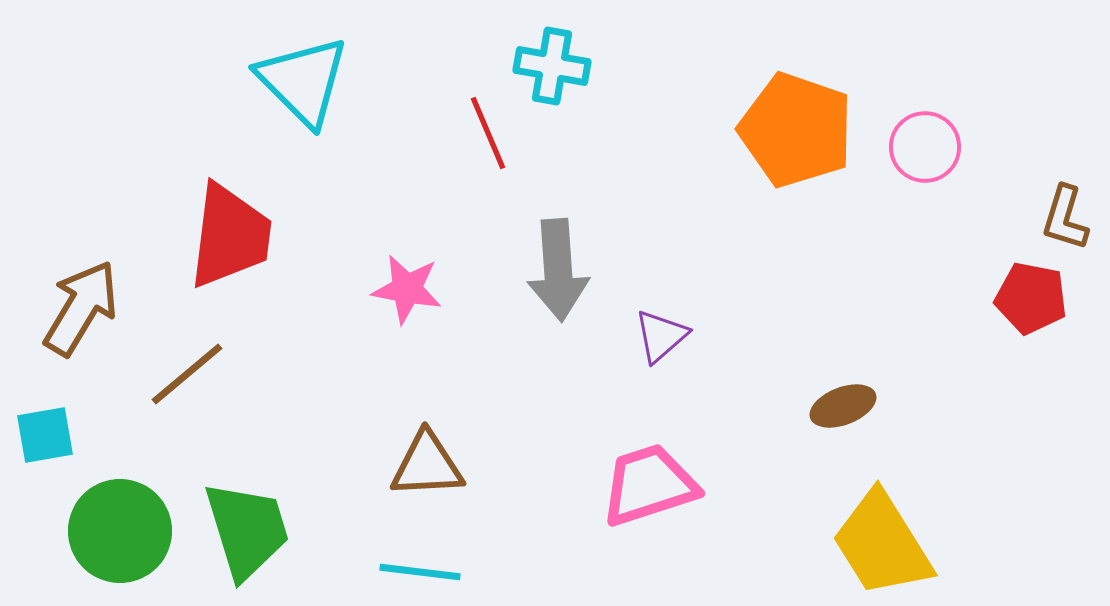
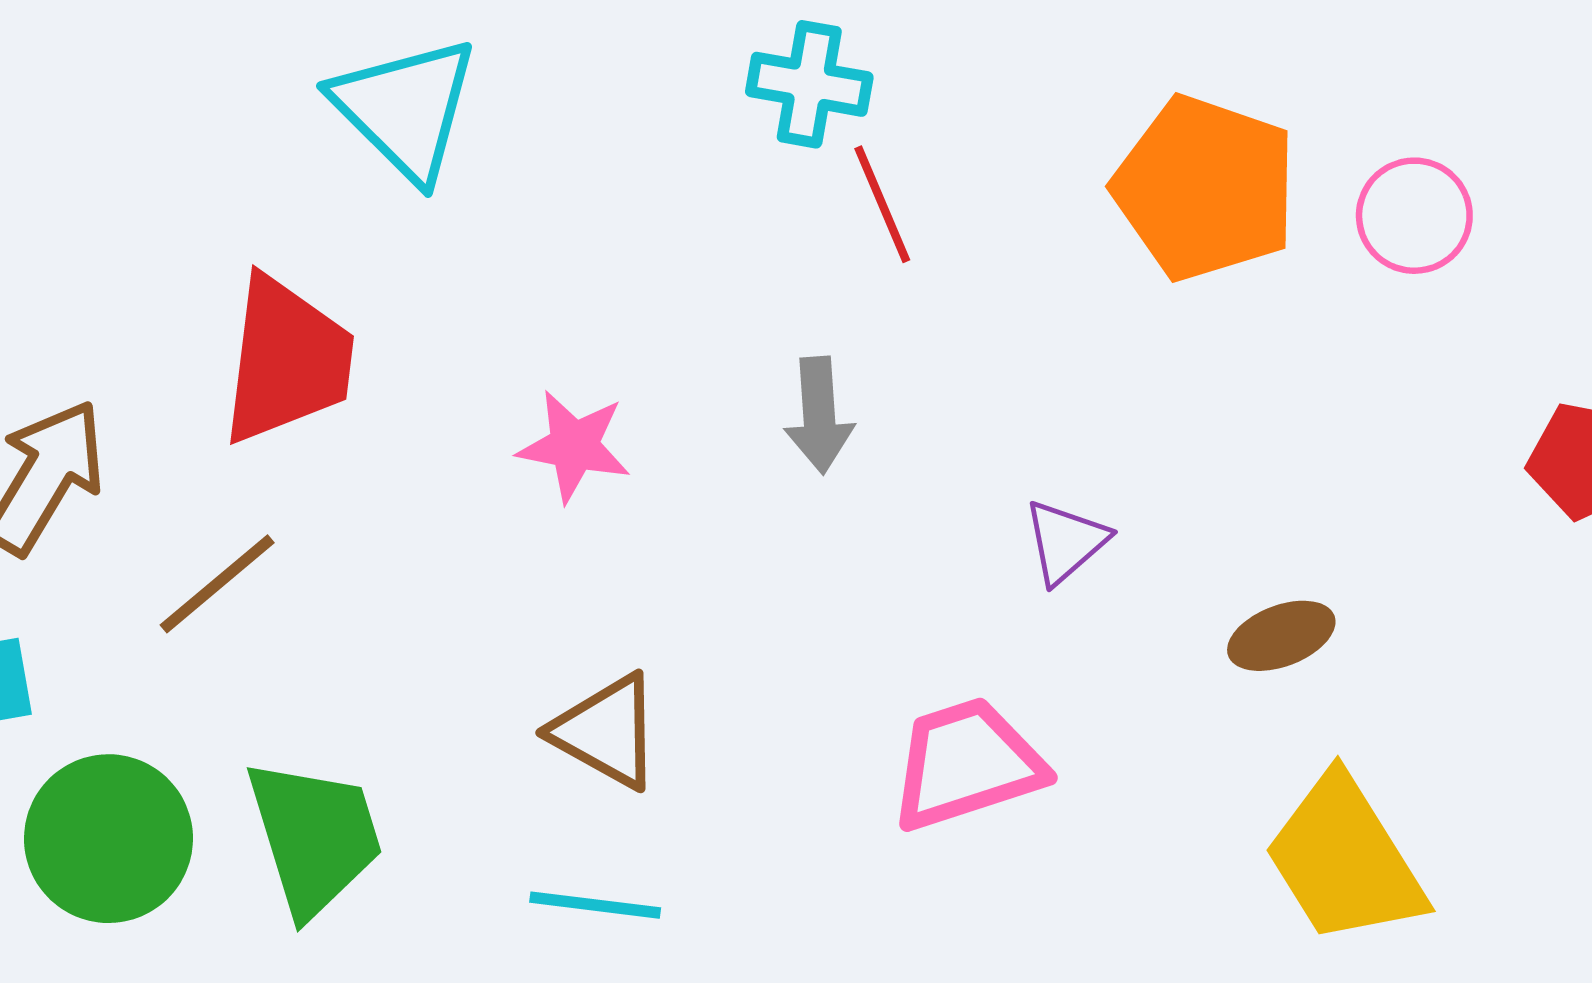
red line: (488, 133) -> (882, 204), moved
gray arrow: (558, 270) -> (819, 415), size x0.7
purple triangle: (661, 336) -> (1066, 542), moved
brown triangle: (427, 465) -> (606, 732), turned 32

